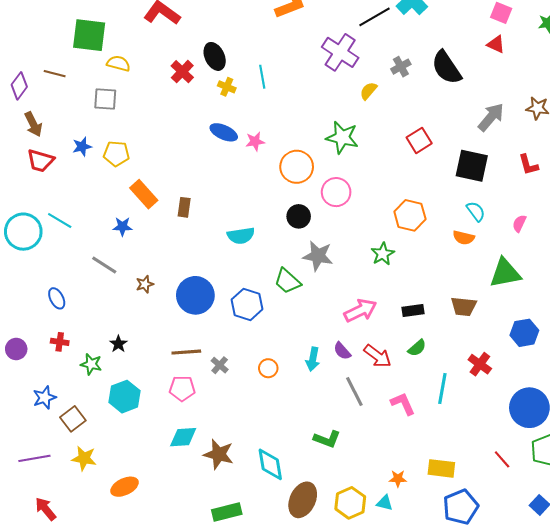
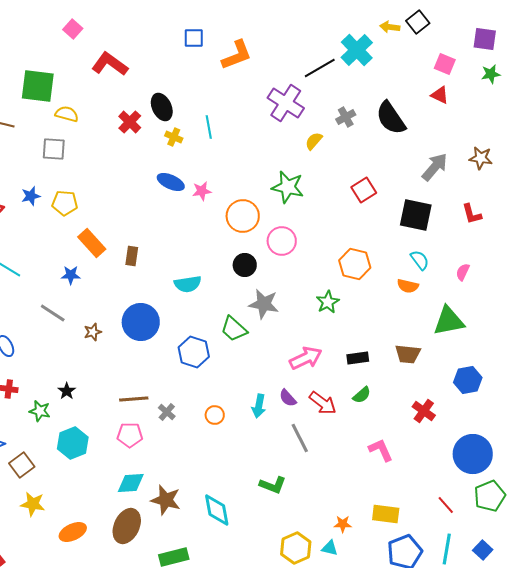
blue circle: (195, 295) -> (141, 322), moved
cyan line: (442, 388) -> (447, 549), moved
pink L-shape: (403, 404) -> (381, 450), moved
brown ellipse: (303, 500) -> (127, 526), moved

